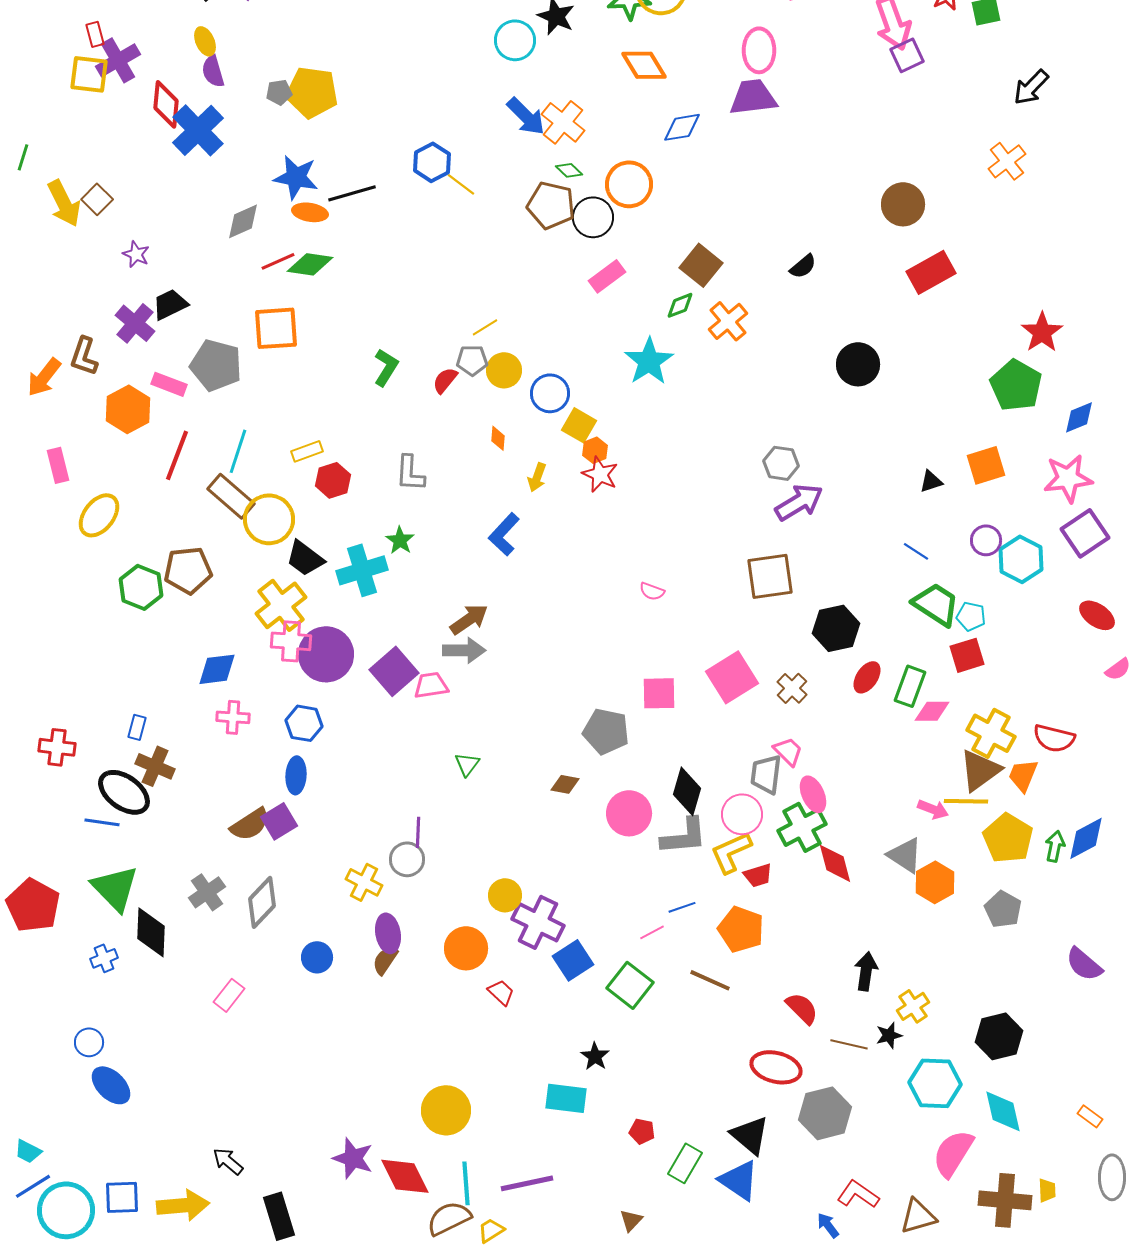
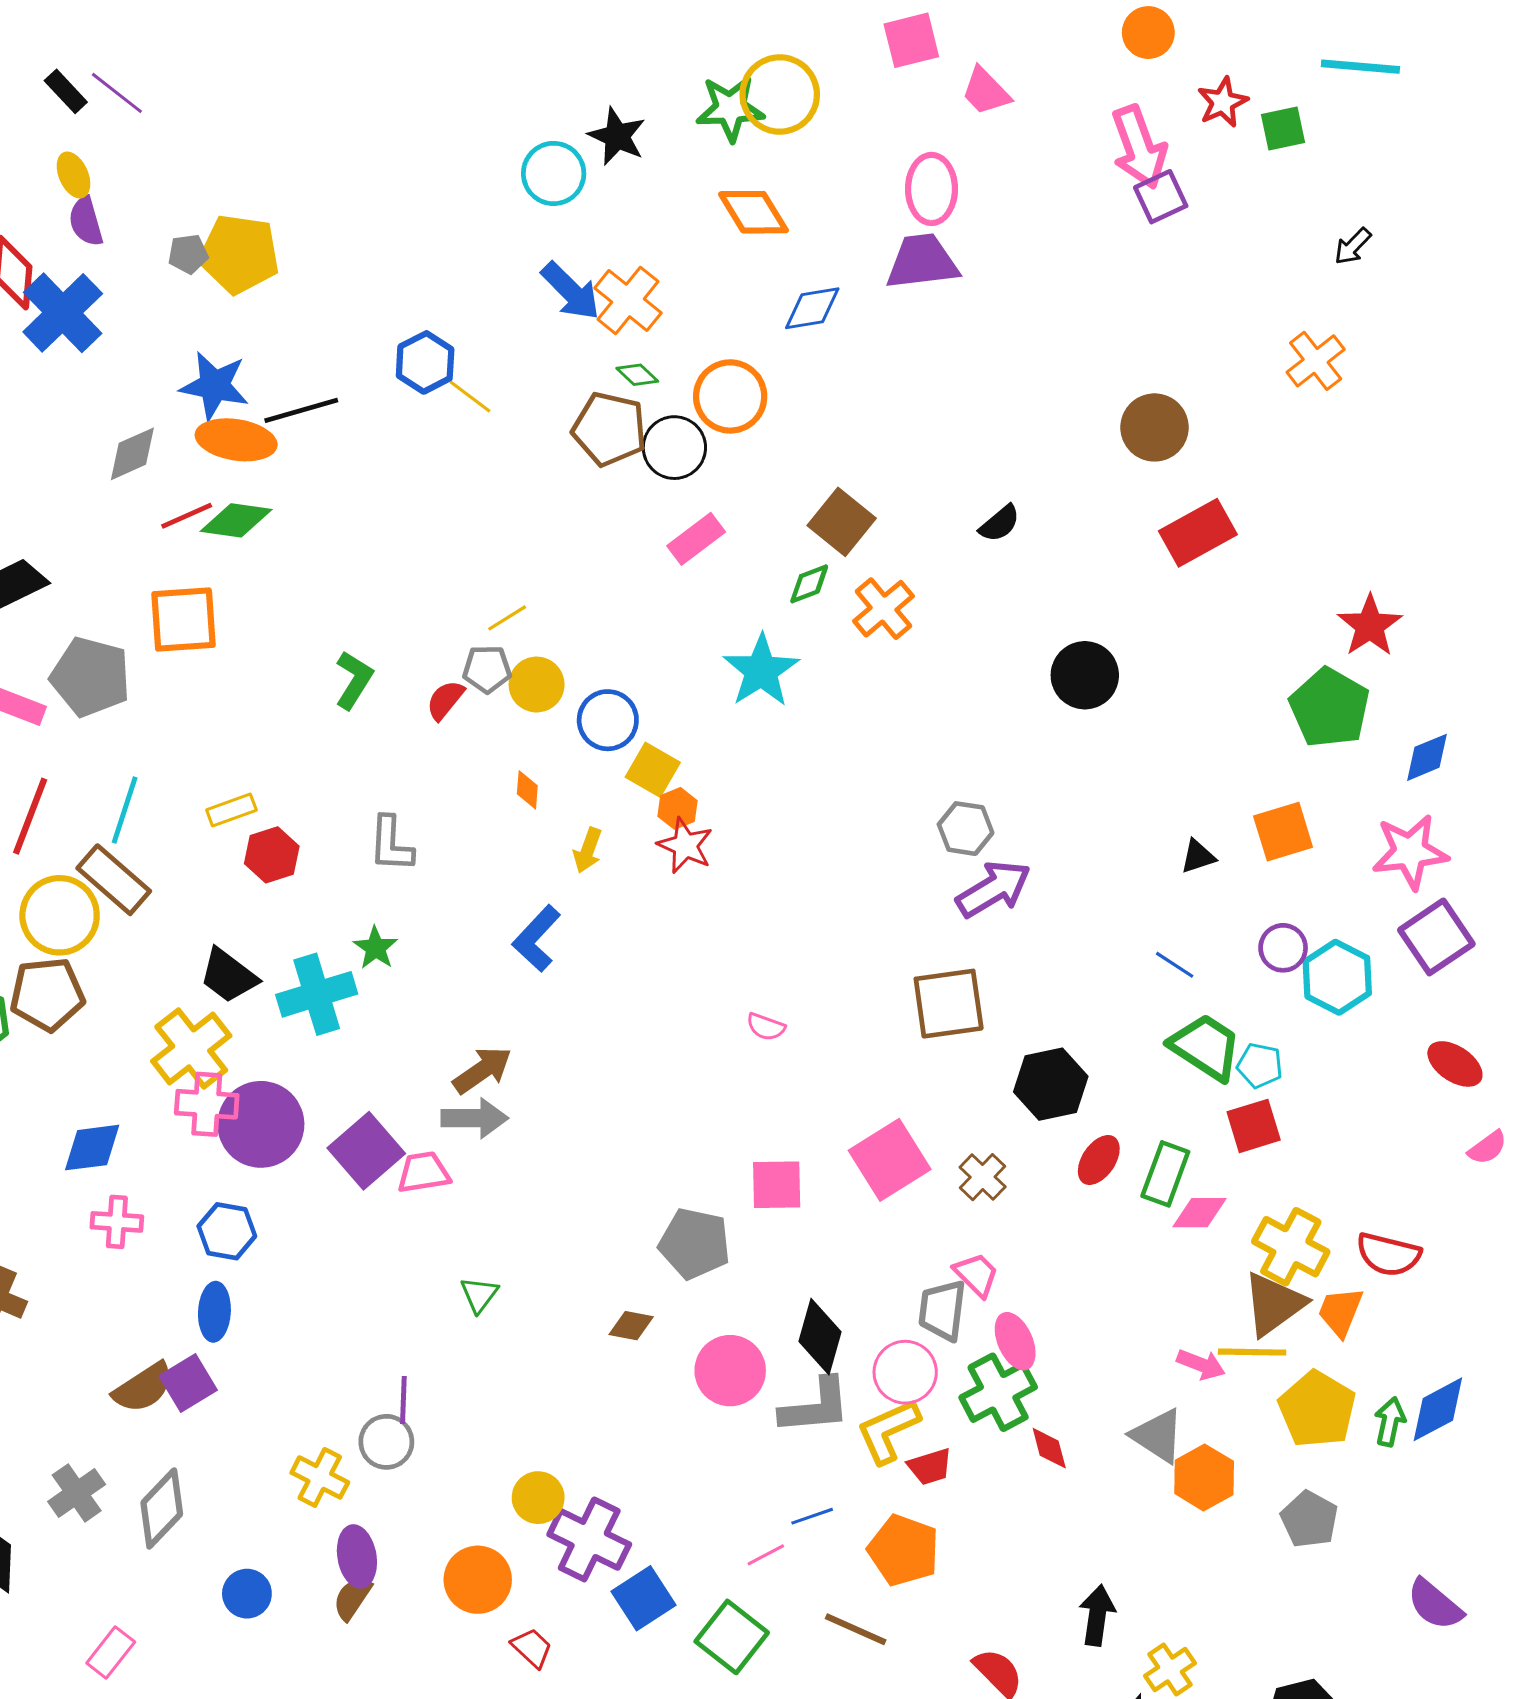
black arrow: (1031, 87) -> (1353, 246), size x0.7
orange ellipse: (310, 212) -> (236, 440), size x1.4
yellow circle: (269, 519) -> (60, 915), moved
red diamond: (835, 863) -> (1049, 1448), size x0.7

